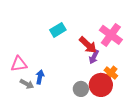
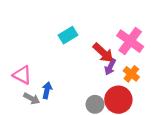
pink triangle: (19, 64) -> (22, 75), turned 36
orange cross: (111, 73) -> (131, 74), moved

